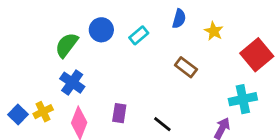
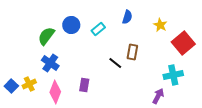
yellow star: (214, 31) -> (160, 25), moved
brown rectangle: (186, 67) -> (132, 52), turned 63
black line: (162, 124) -> (115, 63), moved

